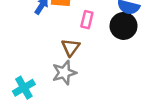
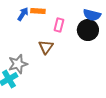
gray star: (64, 73) -> (18, 64), moved

